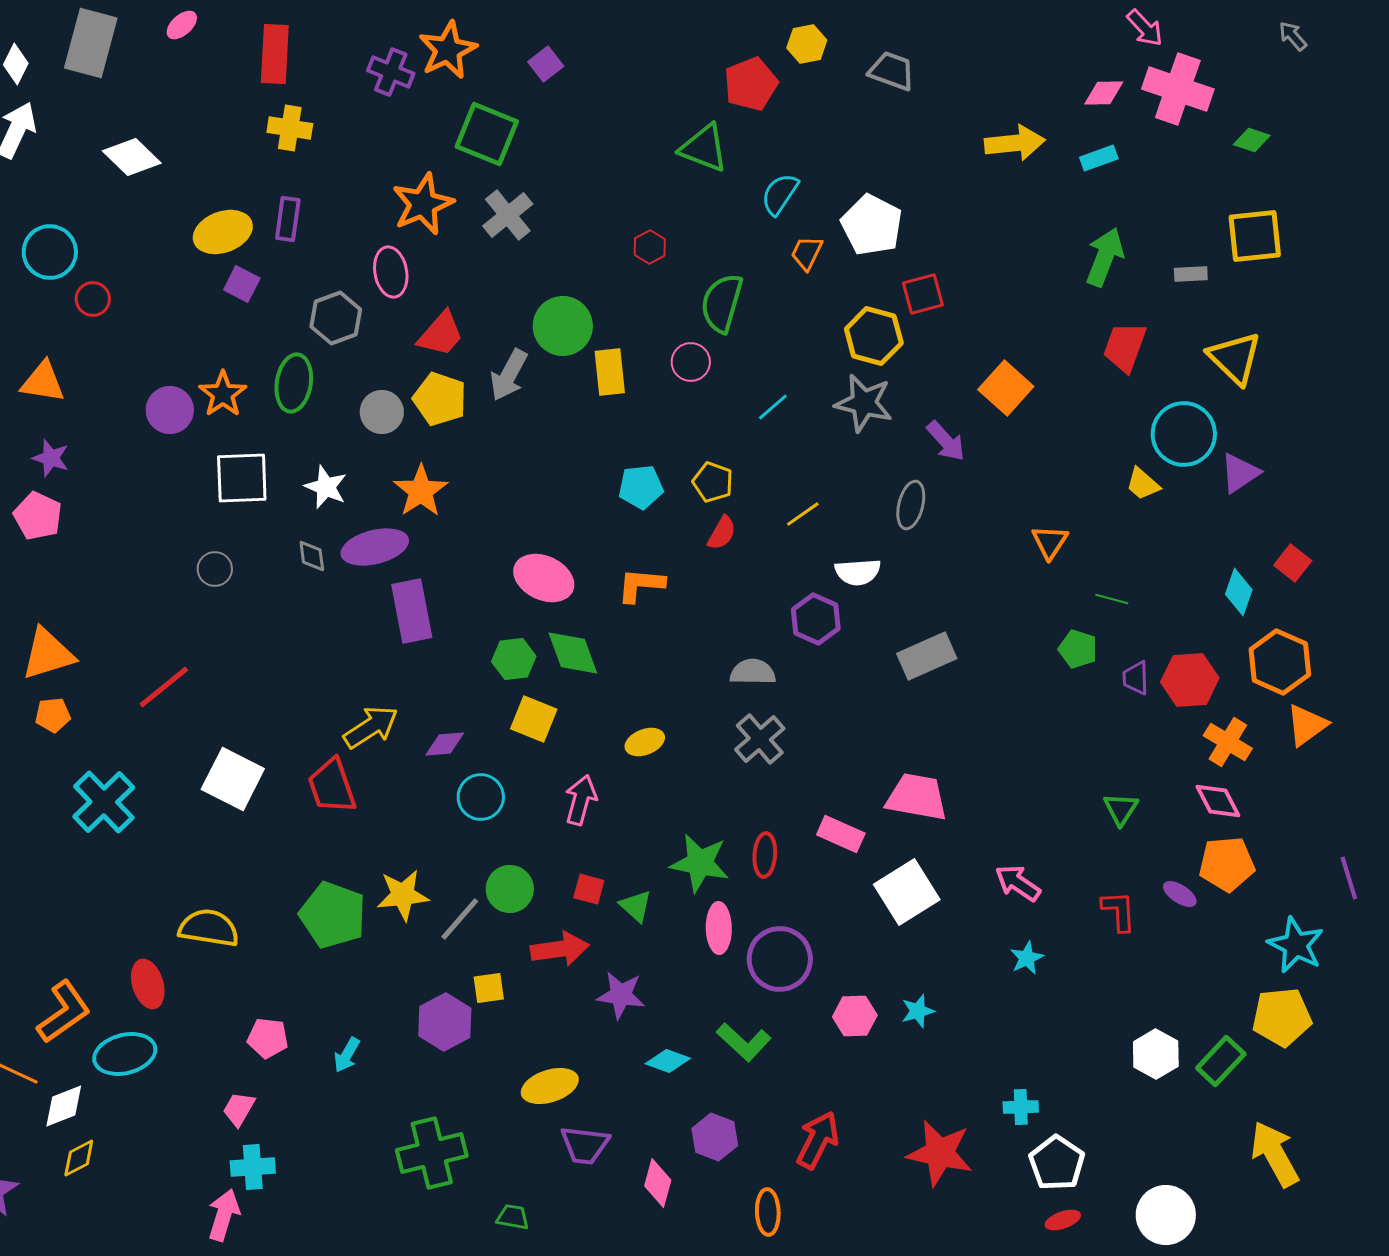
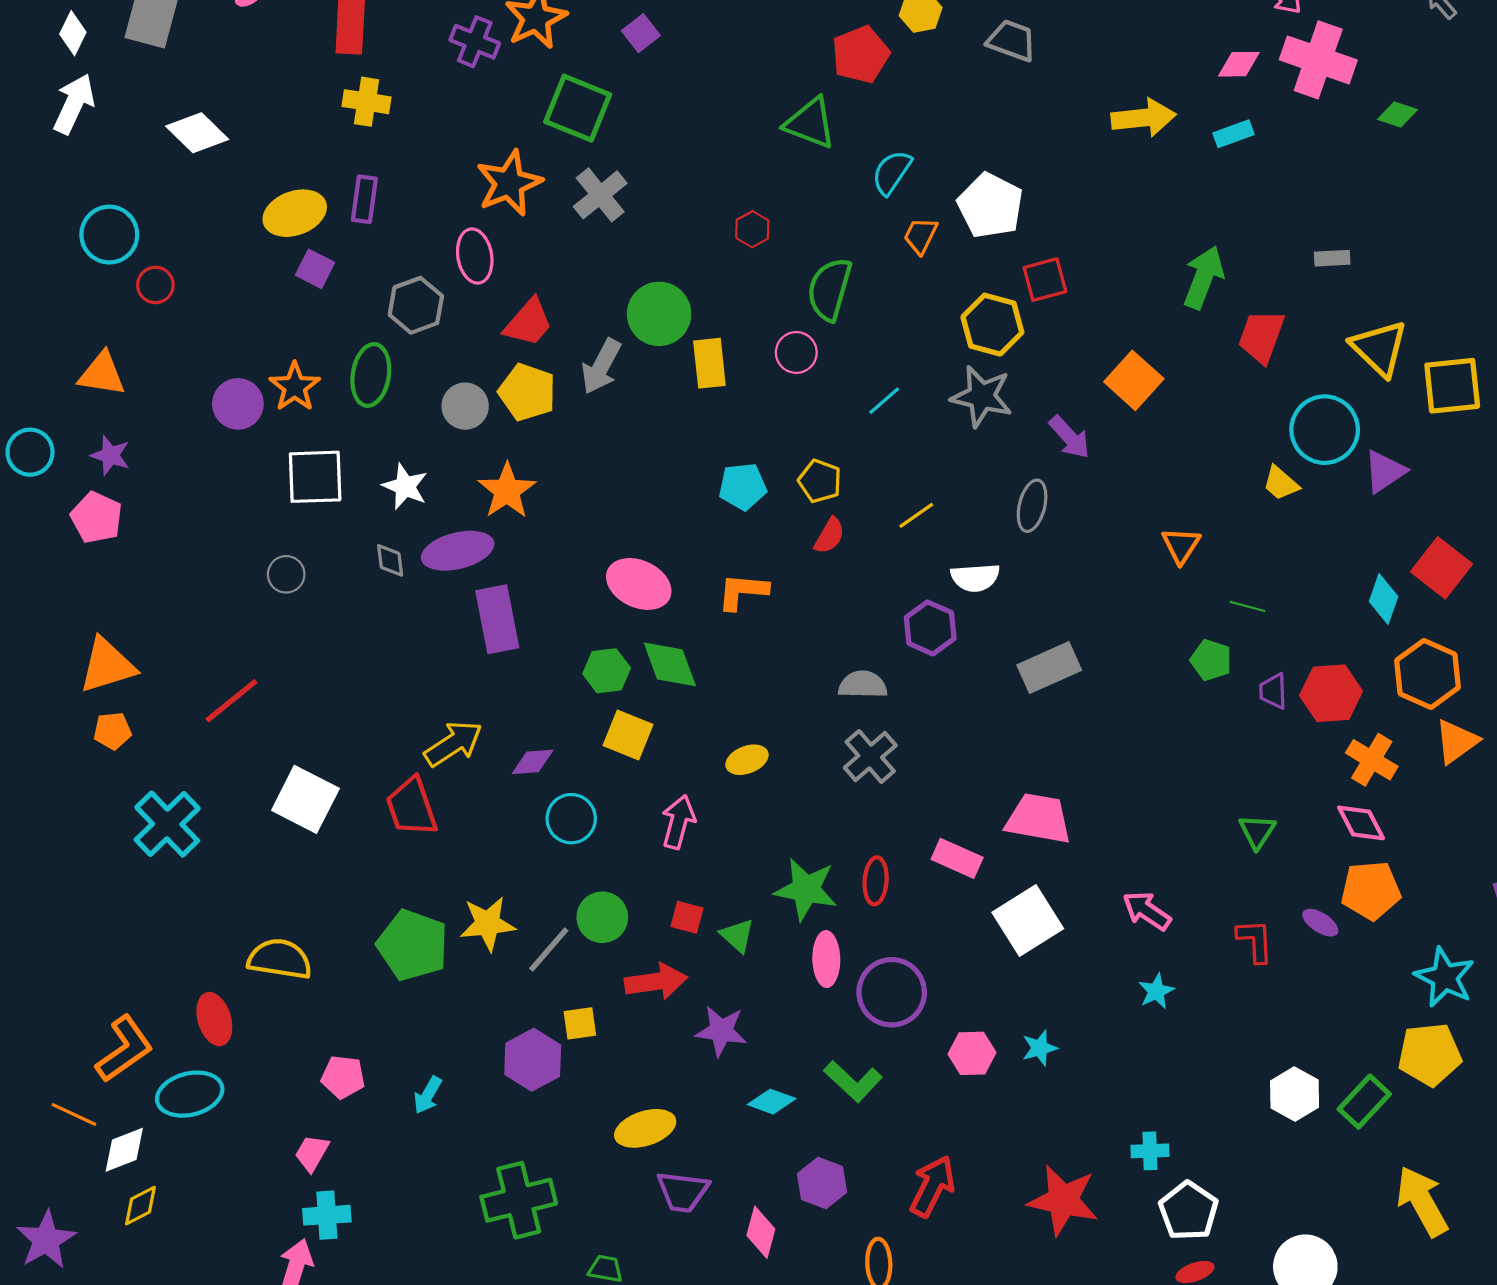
yellow square: (1255, 236) -> (1452, 386), moved
green arrow: (1105, 257) -> (1204, 277), moved
red square: (1293, 563) -> (1441, 568), size x1.5

